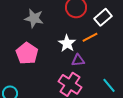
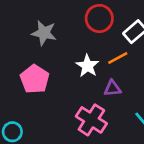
purple triangle: (78, 60) -> (112, 88), moved

